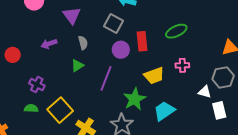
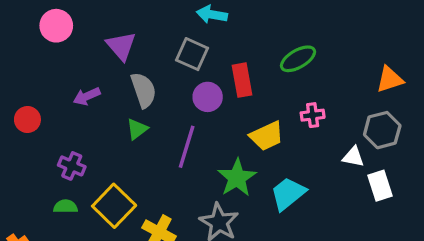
gray semicircle: (83, 43) -> (143, 90), size x1.5

